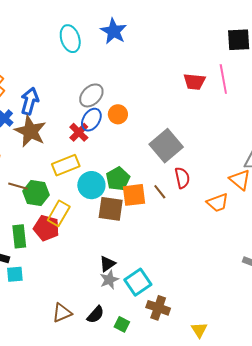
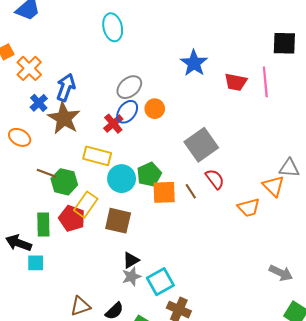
blue star: (114, 31) -> (194, 63), moved
yellow rectangle: (66, 165) -> (97, 156), turned 32
red semicircle: (182, 178) -> (215, 179), turned -30
brown square: (111, 209) -> (118, 221), moved

